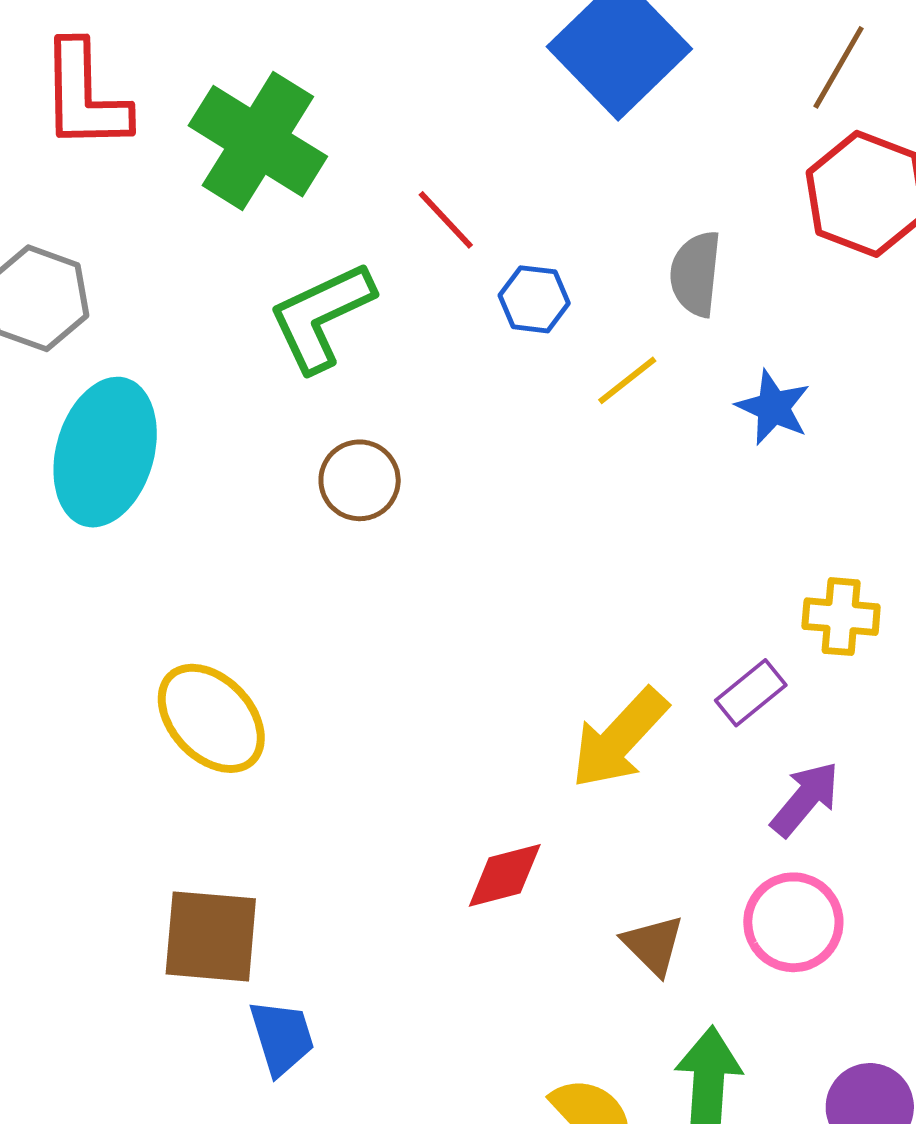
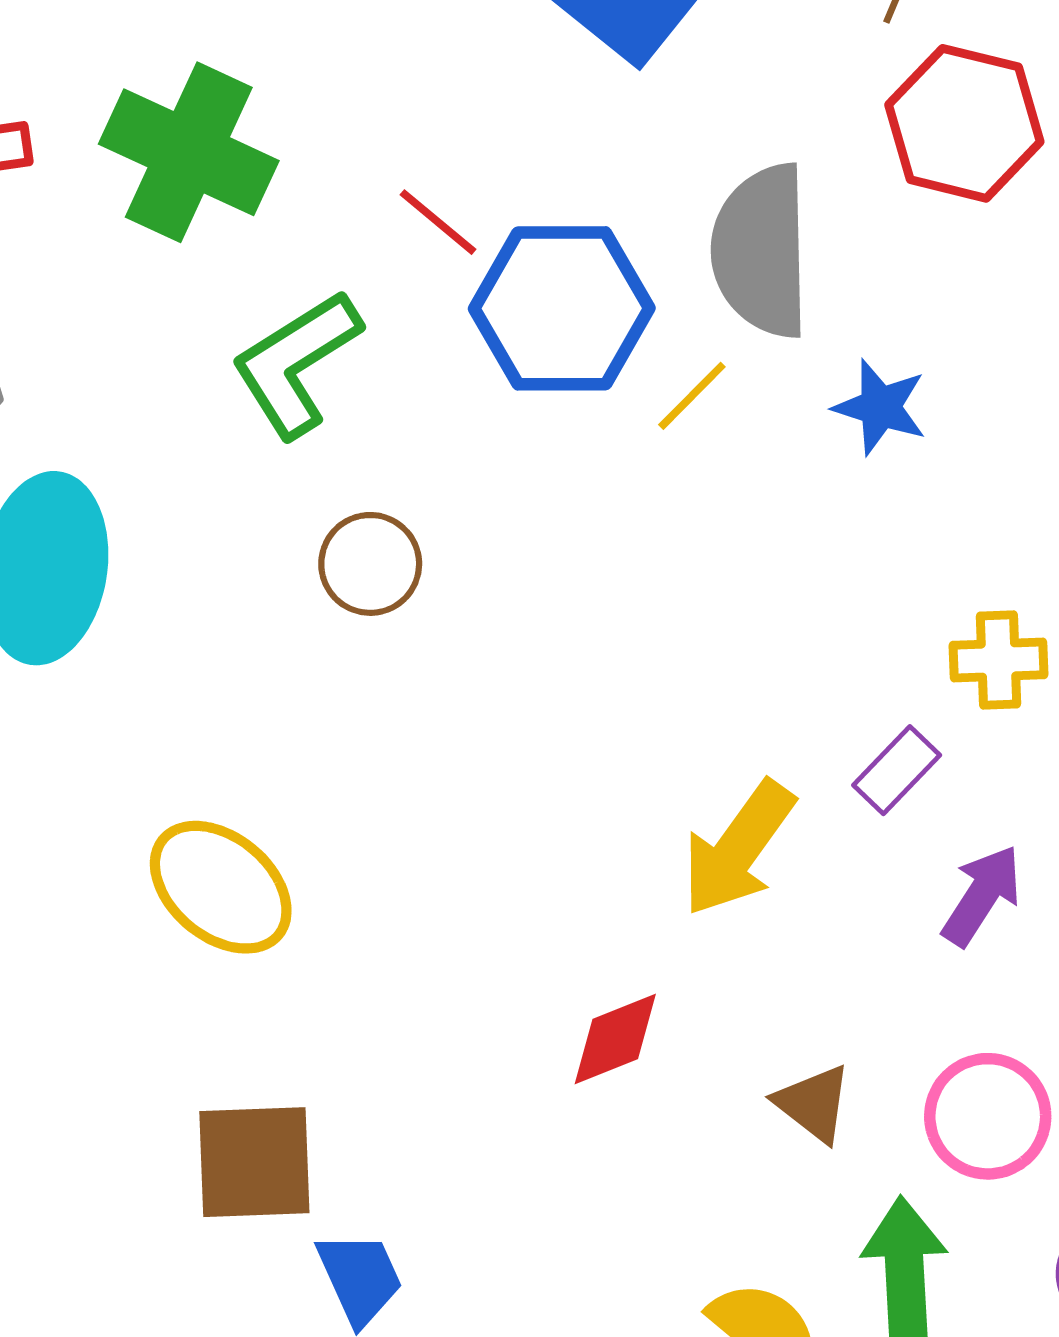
gray semicircle: (696, 274) -> (761, 251), size x1.6
blue hexagon: (534, 299) -> (562, 308), size x2.0
pink circle: (793, 922) -> (988, 1116), moved

